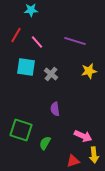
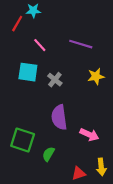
red line: (16, 35) -> (17, 24), moved
purple semicircle: (55, 109) -> (59, 117), size x1.6
pink arrow: (83, 136) -> (89, 135), moved

